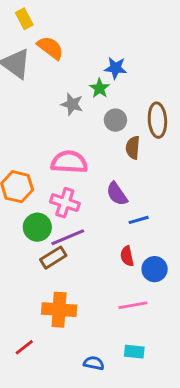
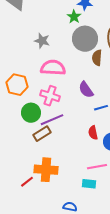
gray star: (72, 104) -> (42, 41), moved
gray circle: (115, 120) -> (85, 39), size x1.6
red line: (24, 347) -> (27, 182), moved
cyan rectangle: (134, 352) -> (89, 184), moved

